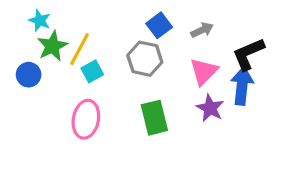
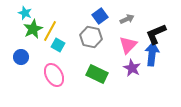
cyan square: (92, 71) -> (58, 45), turned -32
blue circle: (29, 75) -> (21, 57), moved
green rectangle: (154, 118) -> (97, 74), turned -50
pink ellipse: (86, 119) -> (54, 75), turned -40

